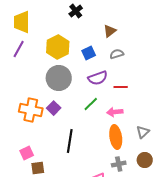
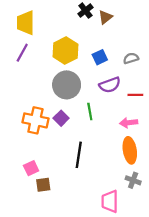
brown triangle: (110, 31) -> (105, 17), moved
green line: (91, 104) -> (90, 112), moved, turned -56
gray cross: (119, 164) -> (133, 180), turned 32

